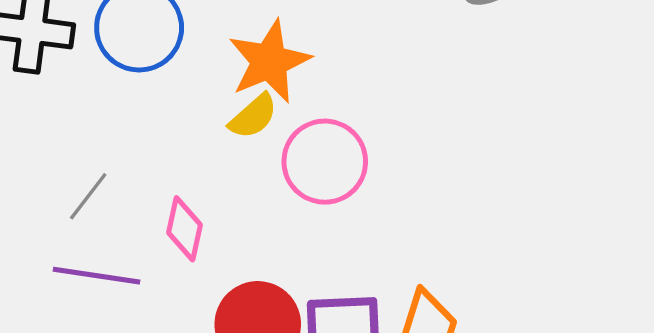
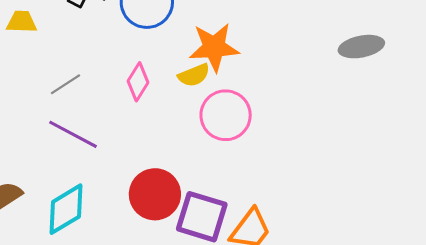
gray line: (88, 196) -> (65, 84), moved
pink diamond: (185, 229) -> (138, 82), moved

